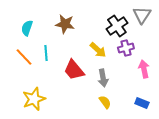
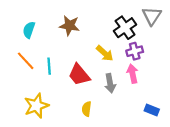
cyan line: (46, 53) -> (49, 66), moved
pink arrow: (144, 69) -> (133, 74), moved
yellow semicircle: (105, 102) -> (87, 109), moved, turned -136

